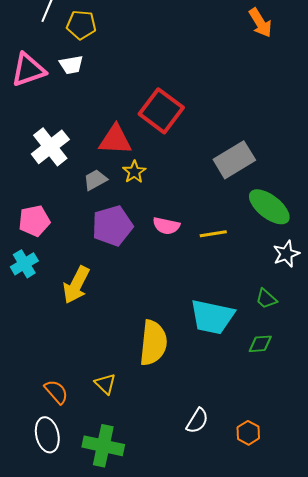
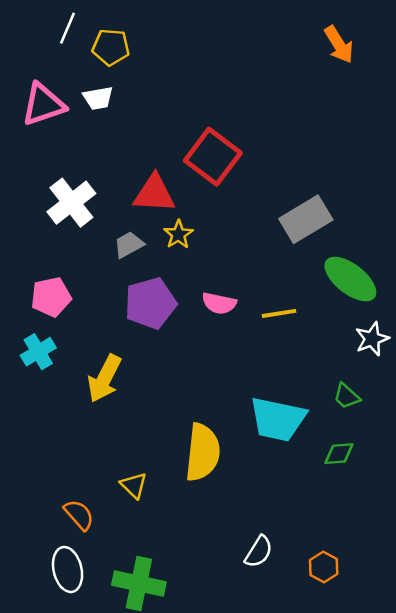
yellow triangle: (105, 384) -> (134, 485), moved

